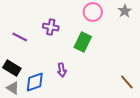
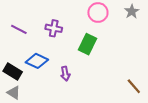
purple line: (20, 37) -> (19, 29), moved
blue diamond: (35, 82) -> (37, 61), moved, turned 45

